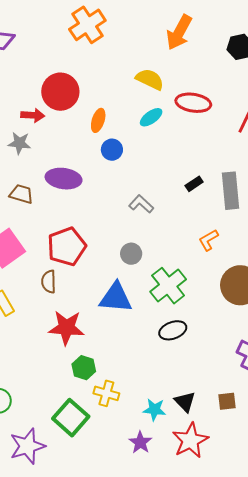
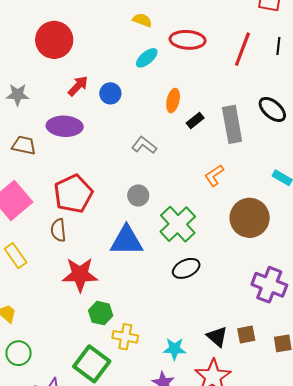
yellow semicircle: (150, 79) -> (142, 20), size x0.7
red arrow: (33, 115) -> (78, 86), moved, turned -45
orange ellipse: (98, 120) -> (173, 101), moved
black triangle: (185, 402) -> (217, 337), moved

